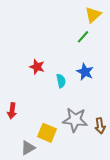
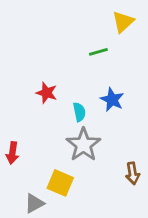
green line: (83, 37) -> (98, 52), moved, turned 32
gray star: (75, 120) -> (83, 145), moved, turned 30

